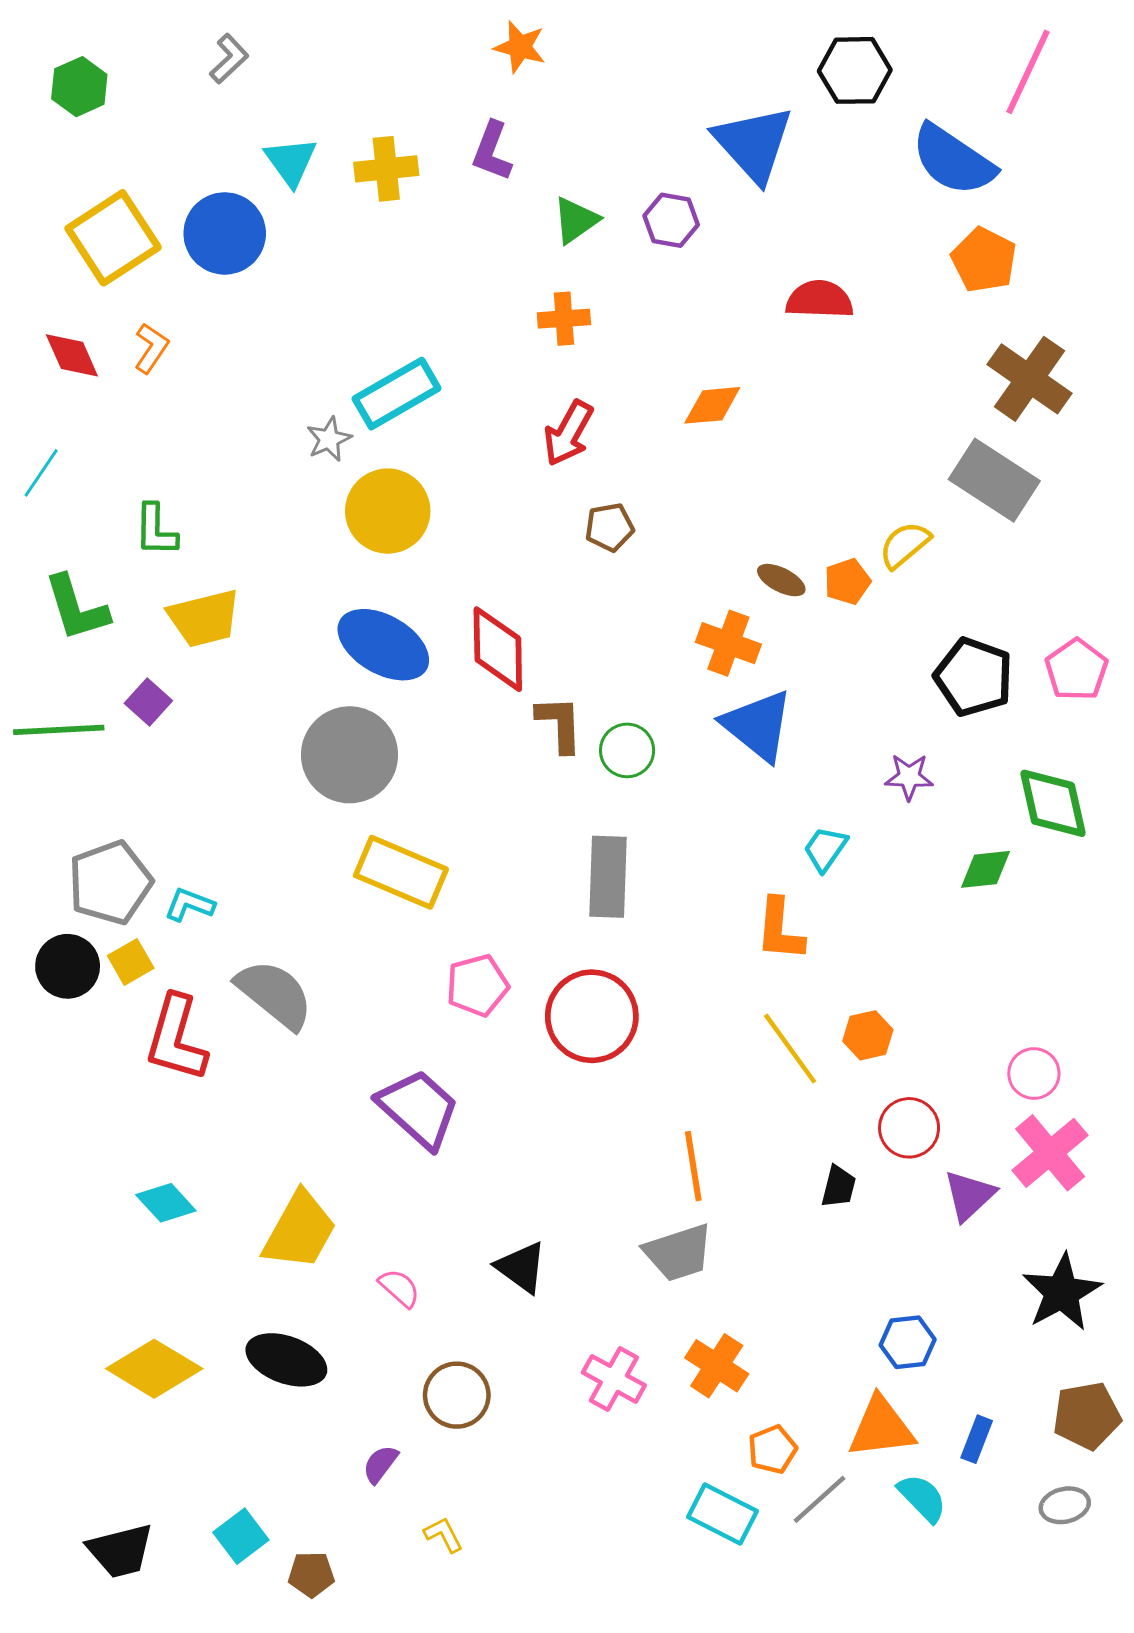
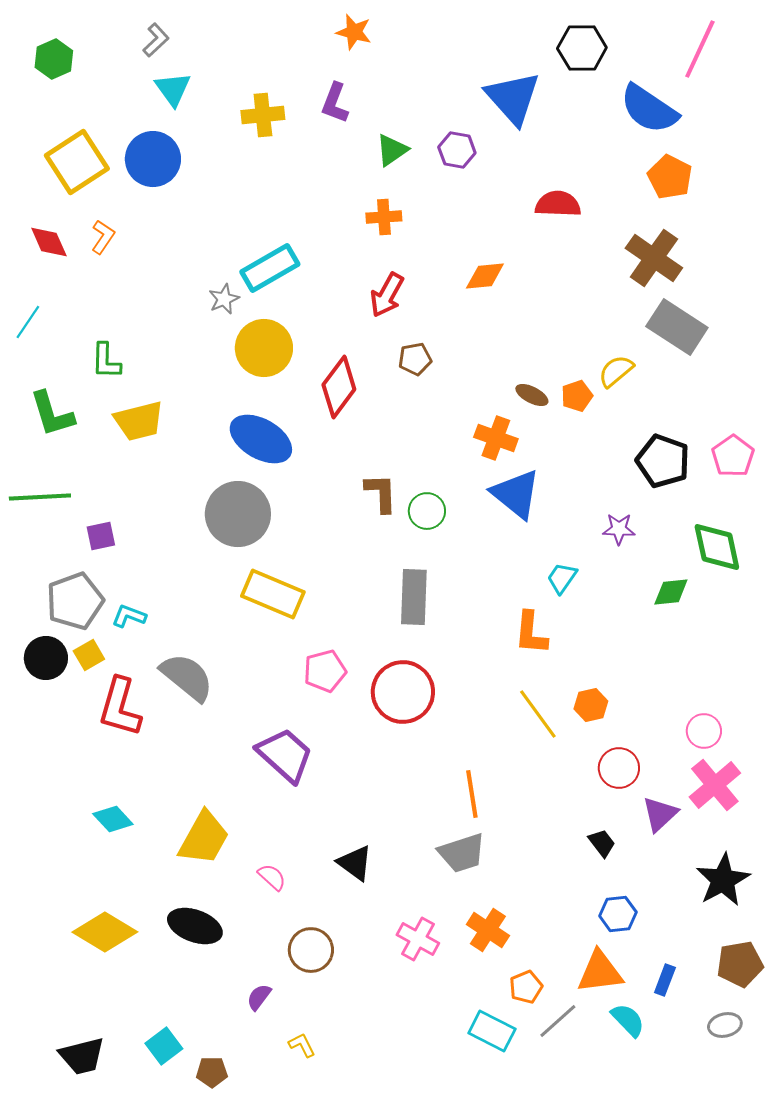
cyan triangle: (291, 162) -> (173, 89), moved
brown cross: (1029, 379) -> (654, 258), moved
red diamond: (498, 649) -> (339, 387), moved, turned 38
purple square: (148, 702) -> (101, 536), moved, turned 36
black trapezoid: (839, 1187) -> (602, 843), moved, turned -52

